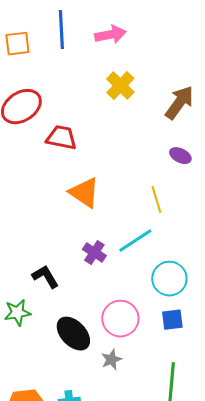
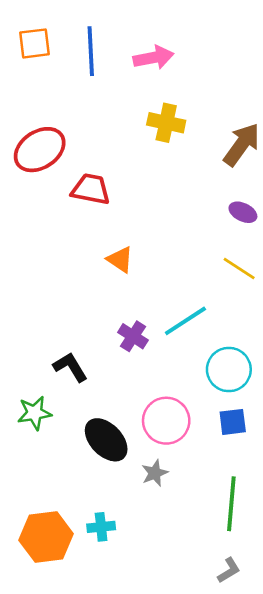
orange square: (17, 44) -> (35, 43), moved
yellow cross: (120, 86) -> (166, 123), turned -32
orange triangle: (84, 193) -> (120, 260), size x0.7
yellow line: (156, 200) -> (239, 269), moved, turned -40

